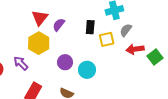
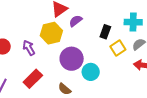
yellow square: (107, 39) -> (118, 48), turned -35
purple circle: (65, 62) -> (72, 59), size x1.5

